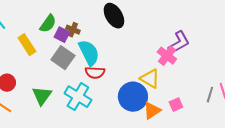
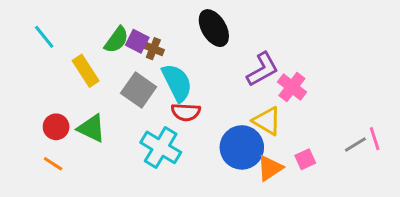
purple square: (62, 35) -> (137, 41), moved
purple L-shape: (179, 43) -> (262, 69), moved
gray line: (210, 95) -> (355, 145), turned 42
green triangle: (42, 96) -> (91, 128), moved, turned -40

